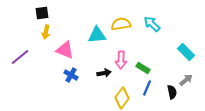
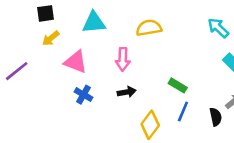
cyan arrow: (152, 24) -> (218, 28), moved
yellow arrow: (46, 32) -> (51, 38), turned 40
cyan triangle: (97, 35) -> (94, 23), moved
pink arrow: (121, 60) -> (123, 59), moved

